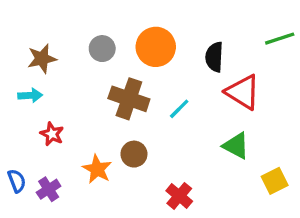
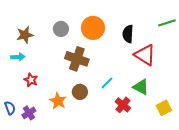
cyan line: (179, 109) -> (107, 83), moved
red cross: (179, 196) -> (123, 105), moved

